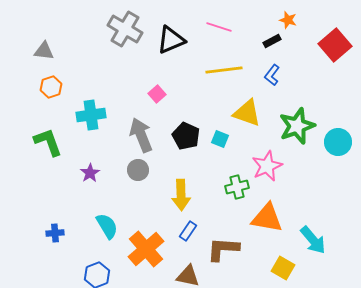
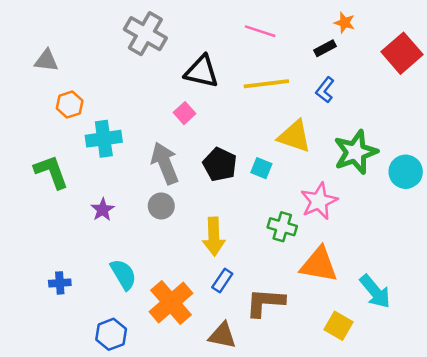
black triangle: (171, 40) -> (202, 72), moved, turned 36
orange hexagon: (51, 87) -> (70, 105), moved
green cross: (237, 187) -> (282, 227), turned 30

